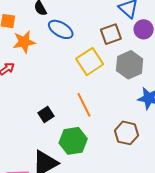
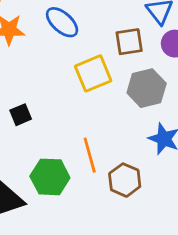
orange line: (84, 105) -> (90, 155), moved
black square: (46, 115) -> (21, 115), moved

